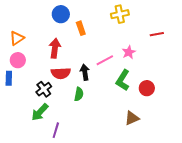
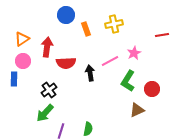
yellow cross: (120, 14) -> (114, 24), moved
red arrow: (55, 48) -> (47, 47), moved
red semicircle: (61, 73) -> (66, 63), moved
green semicircle: (79, 94) -> (88, 129), moved
brown triangle: (132, 118) -> (137, 110), moved

